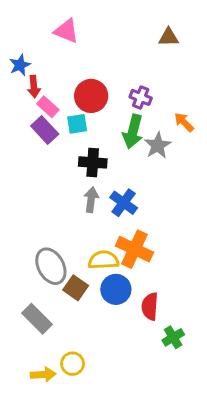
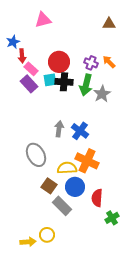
pink triangle: (66, 31) -> (43, 20), turned -36
orange arrow: (184, 122) -> (109, 62), moved
black cross: (93, 162) -> (64, 82), moved
gray ellipse: (51, 266) -> (36, 155), moved
gray rectangle: (37, 319) -> (62, 206), moved

